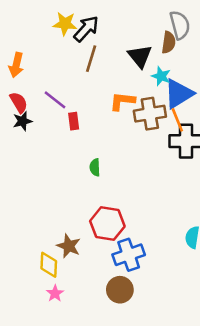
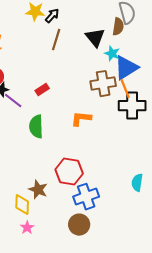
black arrow: (86, 29) -> (52, 16), size x0.7
purple line: (55, 100) -> (13, 101), moved
orange L-shape: (122, 101) -> (81, 119), moved
red rectangle: (74, 121) -> (42, 90), turned 64
green semicircle: (95, 167) -> (36, 127), moved, size x1.6

